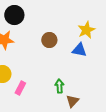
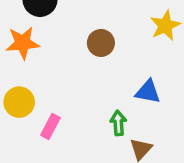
blue triangle: (79, 50) -> (148, 92), moved

